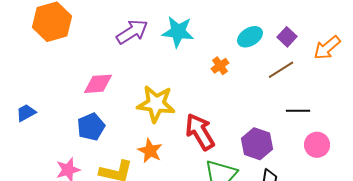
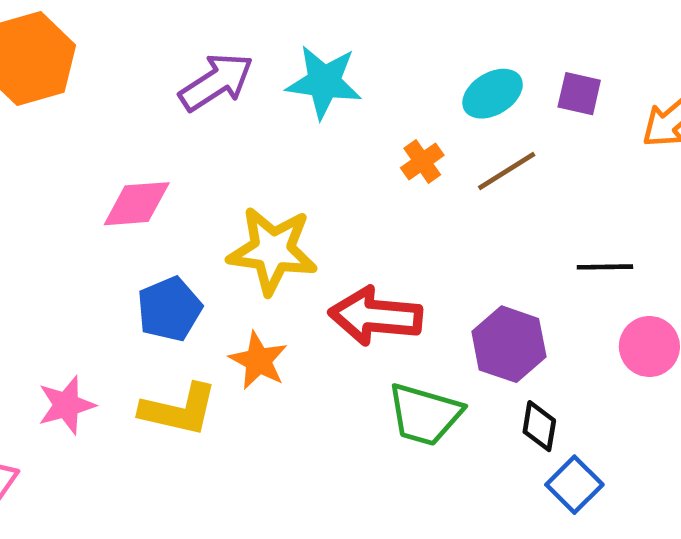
purple square: (287, 37) -> (579, 94), turned -30
brown line: (281, 70) -> (507, 171), moved
blue pentagon: (91, 127) -> (169, 309), moved
red arrow: (200, 132) -> (375, 316), turned -54

